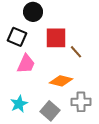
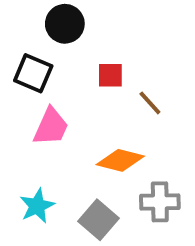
red square: (56, 38) -> (110, 75), size x0.6

